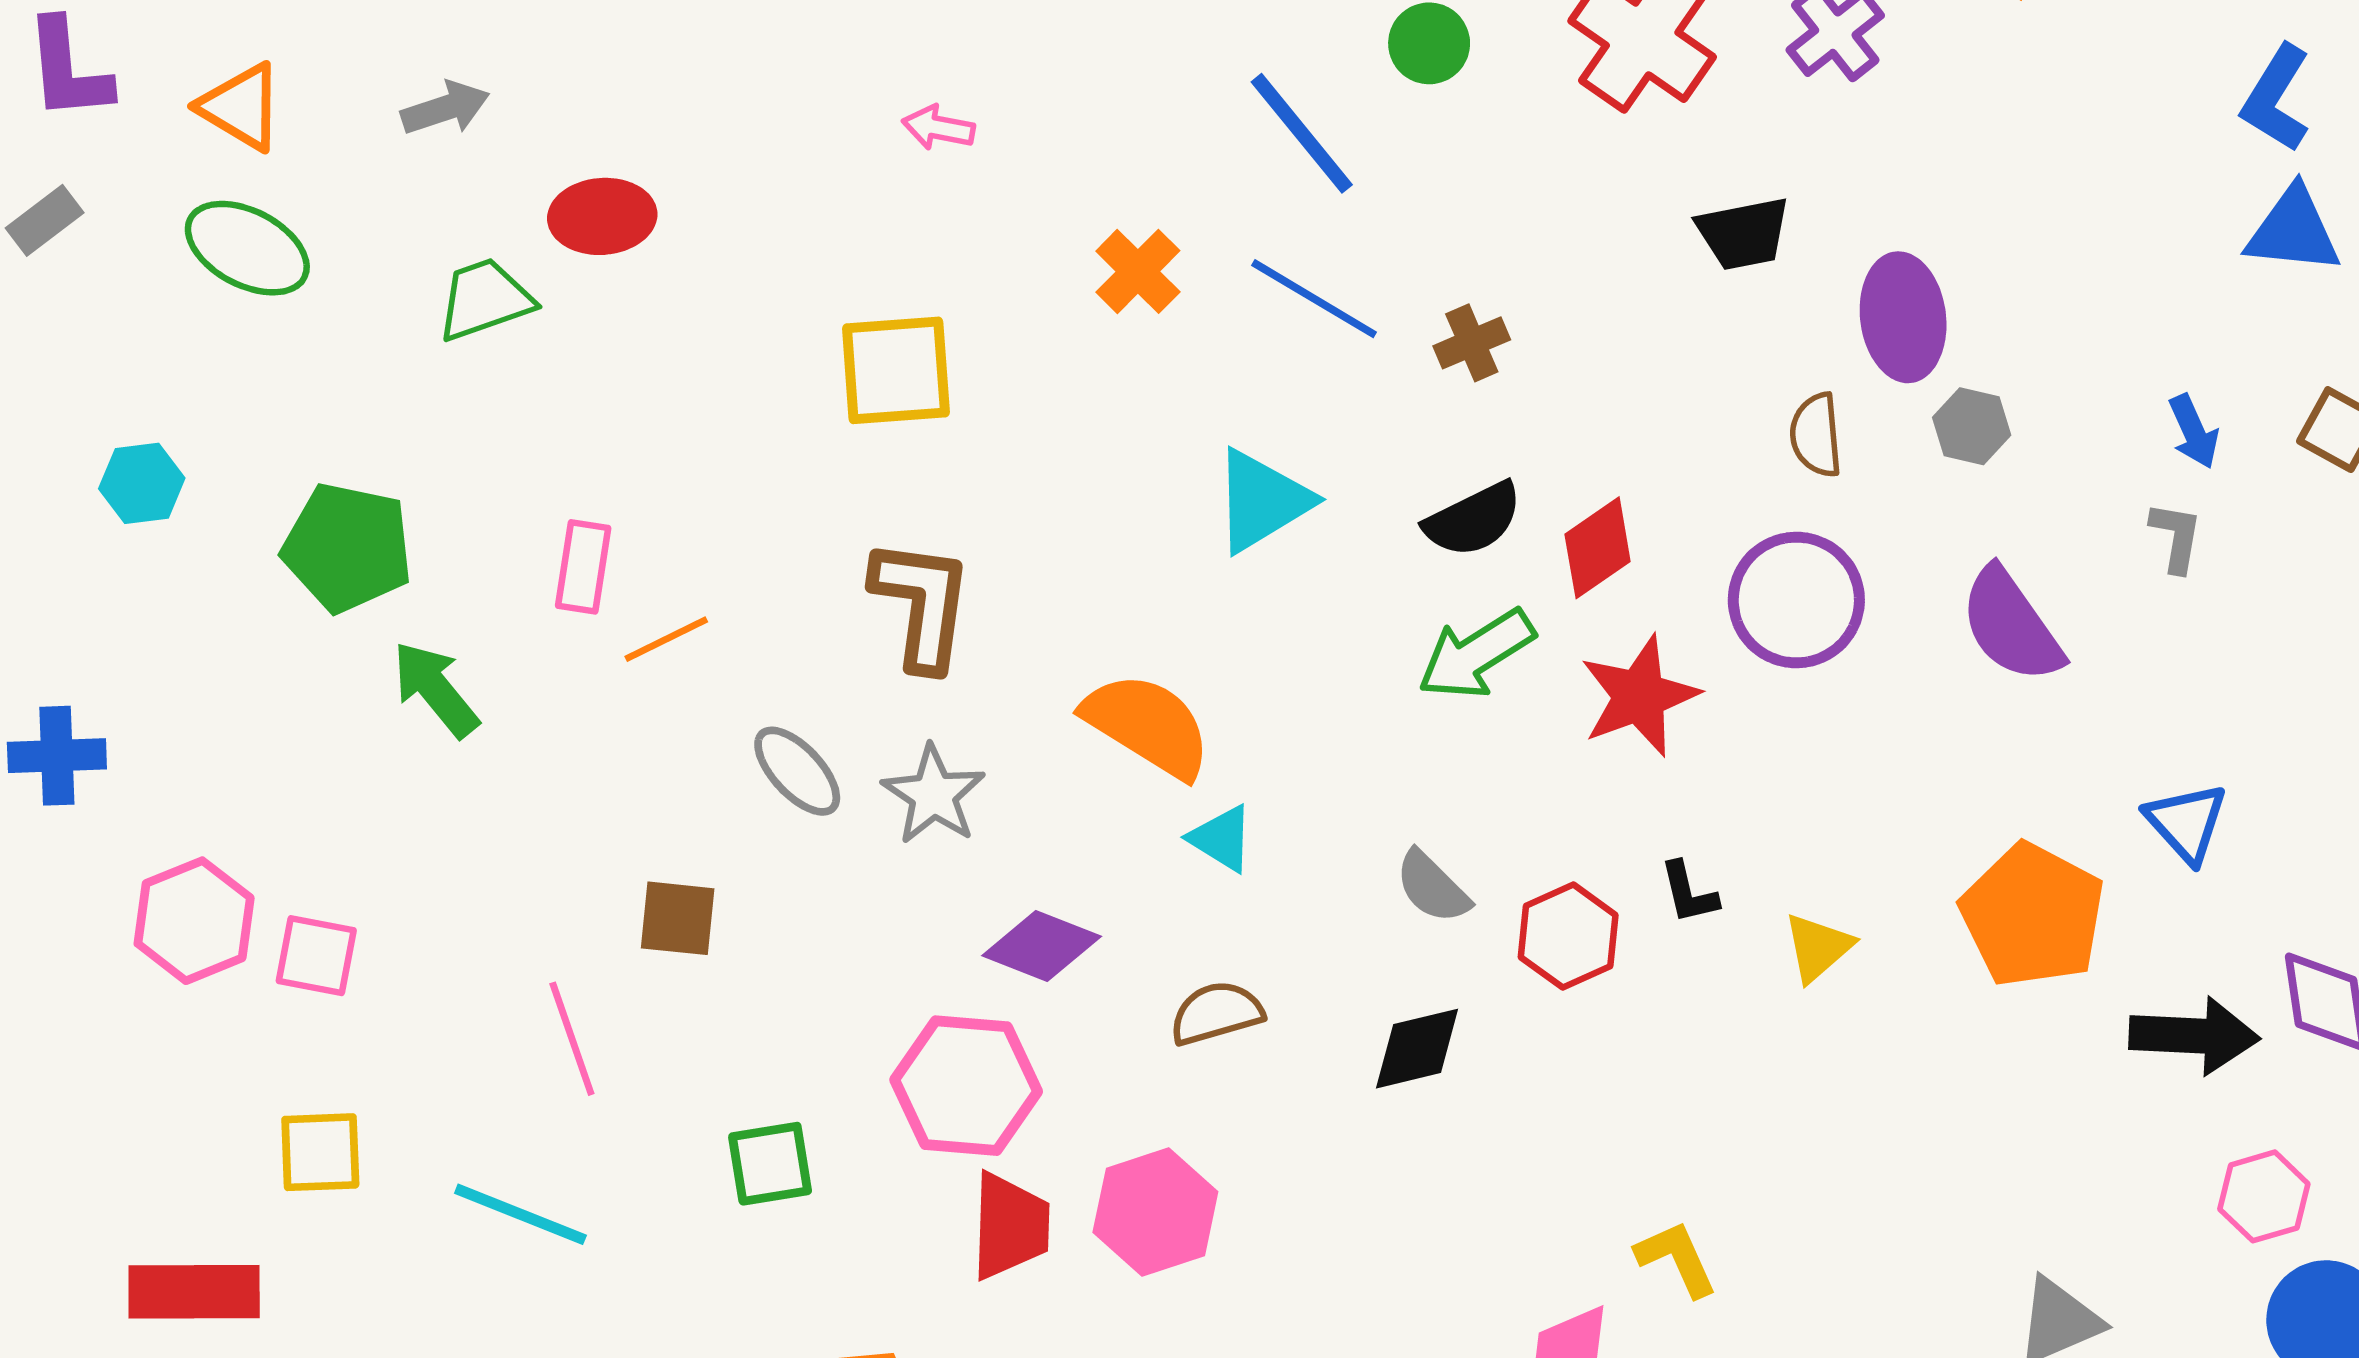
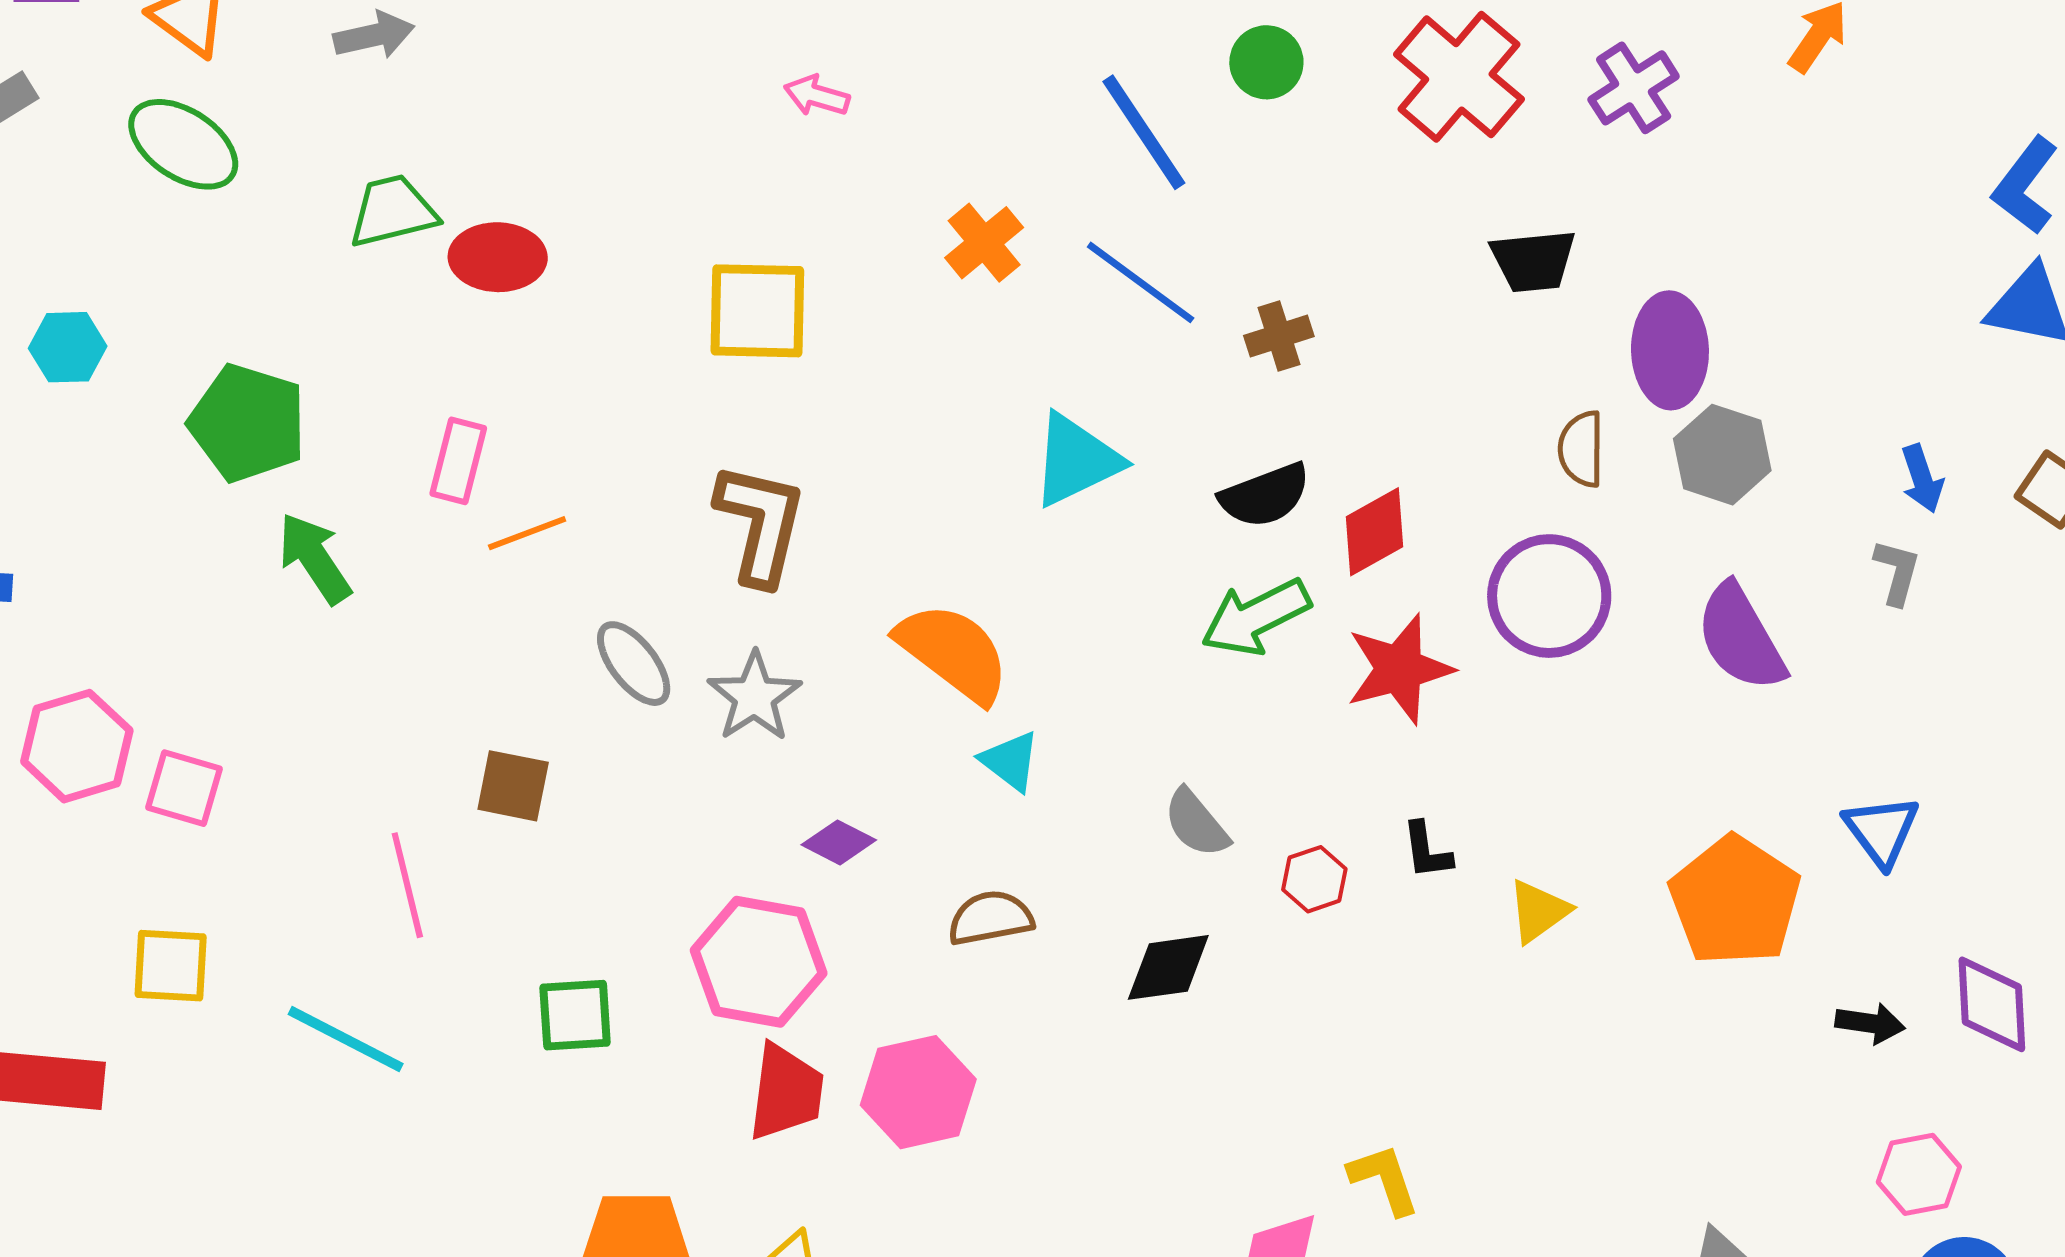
red ellipse: (602, 216) -> (498, 257), moved
gray hexagon: (1972, 426) -> (1722, 455), size x1.4
red hexagon: (1568, 936) -> (1314, 879), size x0.7
purple diamond: (1042, 946) -> (839, 842), size x0.7
black arrow: (2194, 1036) -> (1870, 1023), size x0.6

